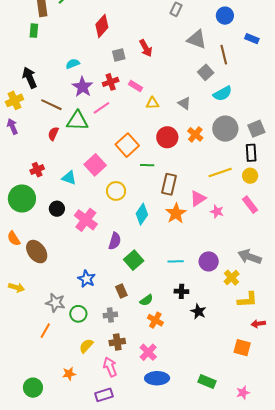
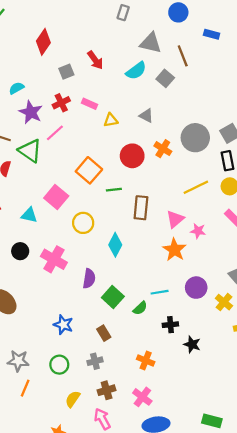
cyan semicircle: (223, 94) -> (136, 71), moved
green triangle: (77, 121) -> (30, 151), turned 40
orange star: (176, 213) -> (174, 250), moved
green semicircle: (146, 300) -> (140, 308), moved
gray star: (55, 303) -> (18, 361), moved

